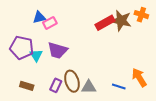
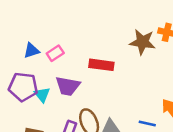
blue triangle: (39, 17) -> (32, 51), moved
red rectangle: (105, 23) -> (101, 65), moved, turned 42

